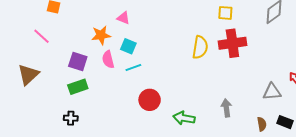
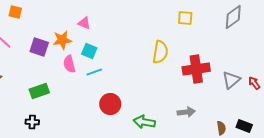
red cross: (232, 43) -> (196, 69), moved
purple square: (78, 61) -> (39, 47), moved
gray triangle: (272, 92) -> (231, 80), moved, turned -36
gray arrow: (226, 108) -> (186, 112), turned 90

